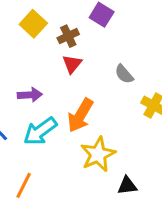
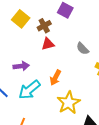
red triangle: (72, 64) -> (48, 44), turned 40
orange arrow: (80, 115) -> (55, 78), size x0.7

